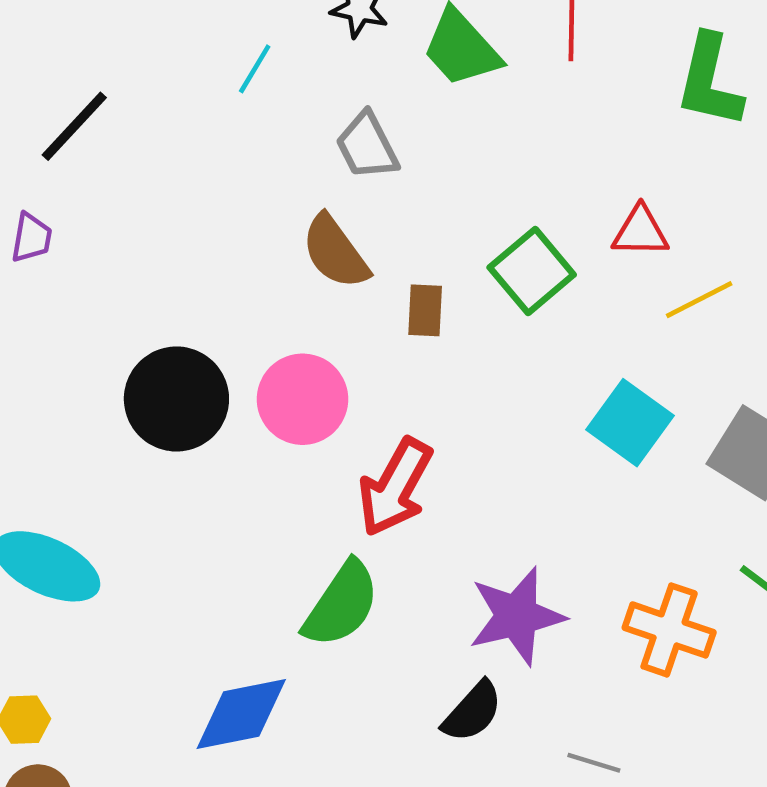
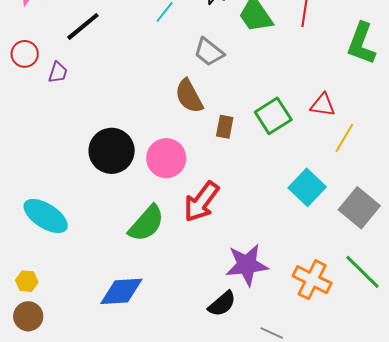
gray trapezoid: (367, 146) -> (209, 52), turned -32
yellow line: (699, 300) -> (344, 138), turned -40
green semicircle: (341, 604) -> (146, 223), moved

